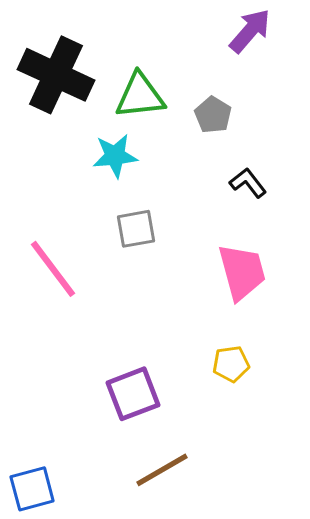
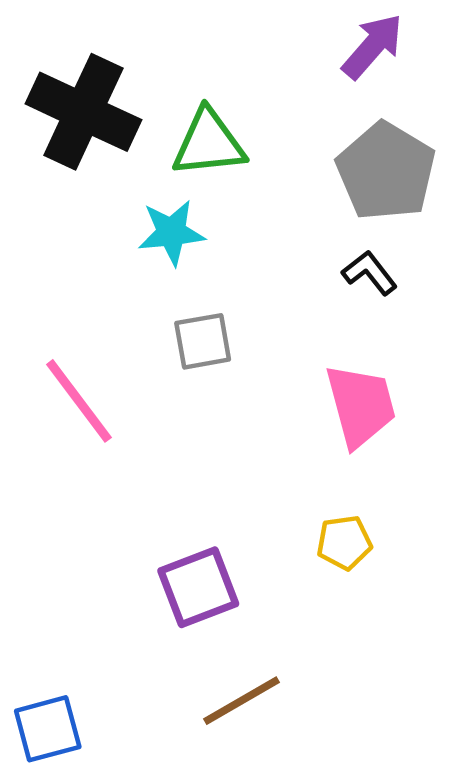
gray pentagon: (213, 115) -> (386, 171), moved, size x1.8

